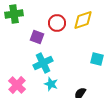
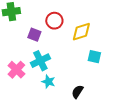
yellow diamond: (83, 20) -> (81, 32), moved
pink cross: (17, 85) -> (16, 70), moved

